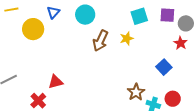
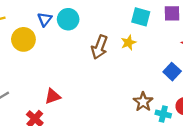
cyan circle: (85, 15) -> (68, 19), moved
cyan square: (139, 16) -> (141, 17), turned 36

